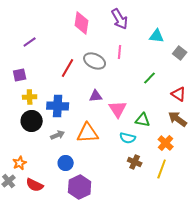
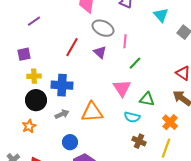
cyan triangle: (157, 36) -> (161, 15), turned 42
pink line: (120, 52) -> (125, 41), moved
gray ellipse: (95, 61) -> (103, 28), moved
green line: (150, 78) -> (135, 63), moved
purple triangle: (96, 96) -> (100, 52), moved, turned 48
orange star: (20, 163) -> (29, 126), moved

